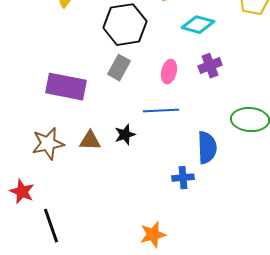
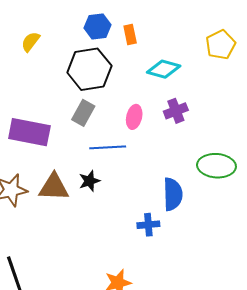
blue line: (161, 111) -> (108, 147), moved
brown triangle: (90, 141) -> (54, 187), size x1.4

